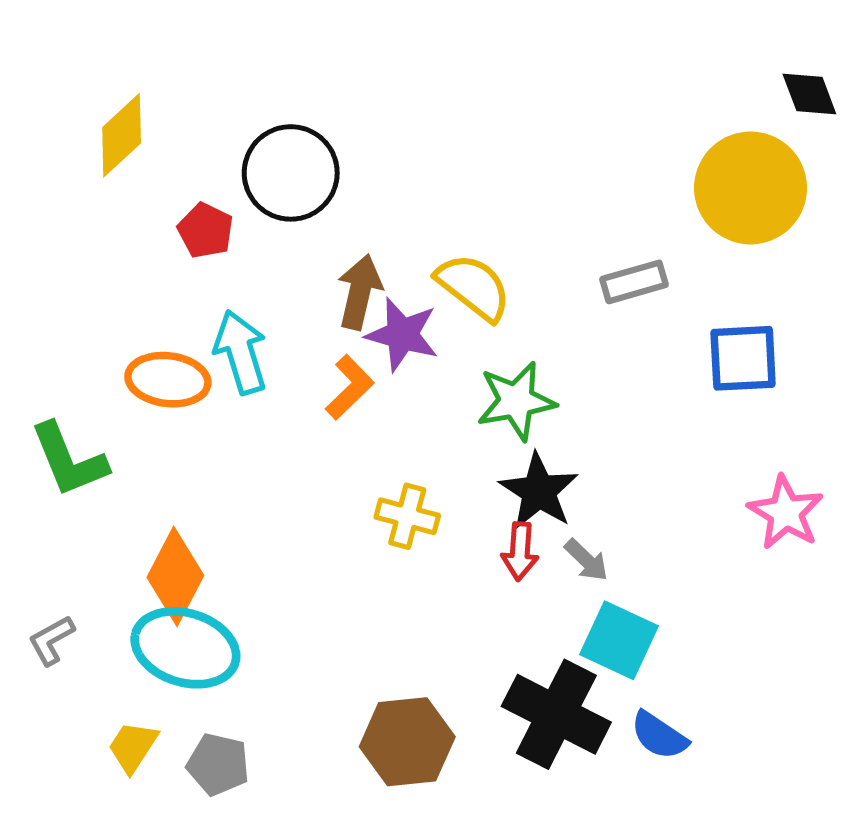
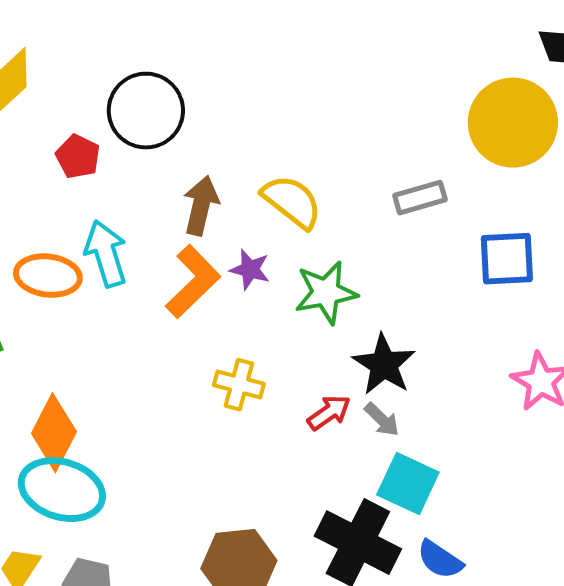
purple star: (402, 335) -> (250, 270), moved, size x0.7
orange L-shape: (350, 387) -> (193, 282), size x1.4
black star: (539, 491) -> (384, 365), moved
red arrow: (520, 551) -> (329, 413), turned -129

